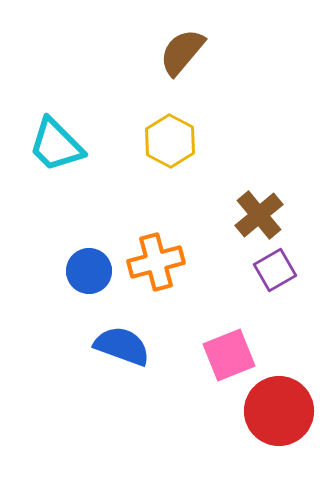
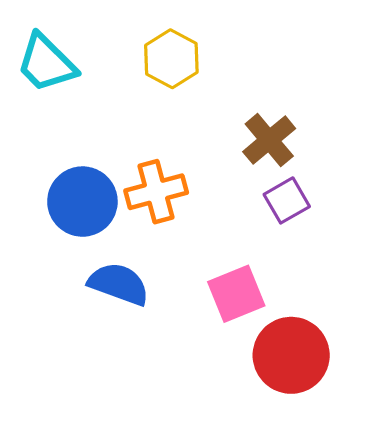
blue circle: (89, 271) -> (82, 202), size x1.4

